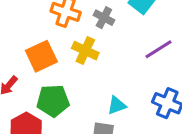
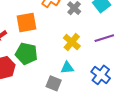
yellow cross: (85, 51) -> (72, 42), moved

